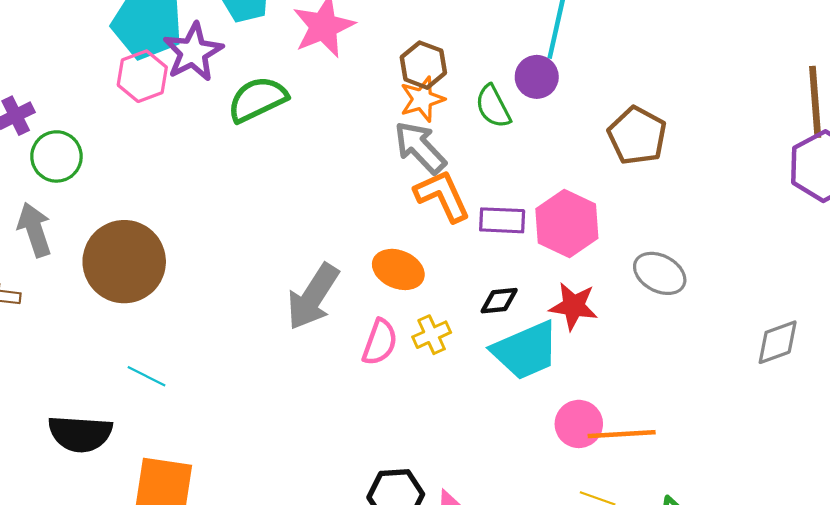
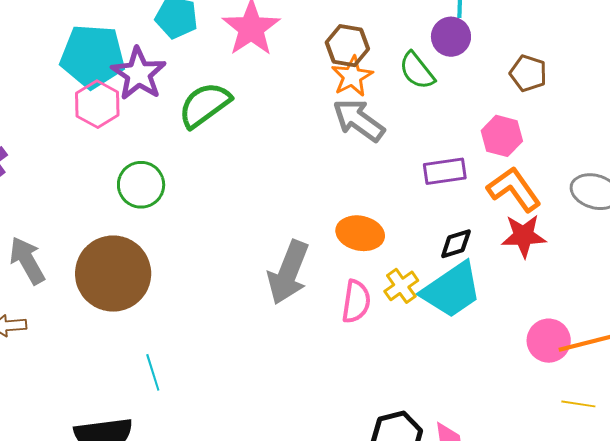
brown pentagon: (637, 136) -> (528, 73), moved, size x0.7
green circle: (56, 156) -> (141, 185), moved
orange L-shape: (442, 196) -> (514, 189), moved
pink hexagon: (567, 223) -> (502, 136), moved, size x0.7
cyan trapezoid: (526, 351) -> (452, 290), moved
cyan line: (146, 376) -> (153, 372), turned 57

